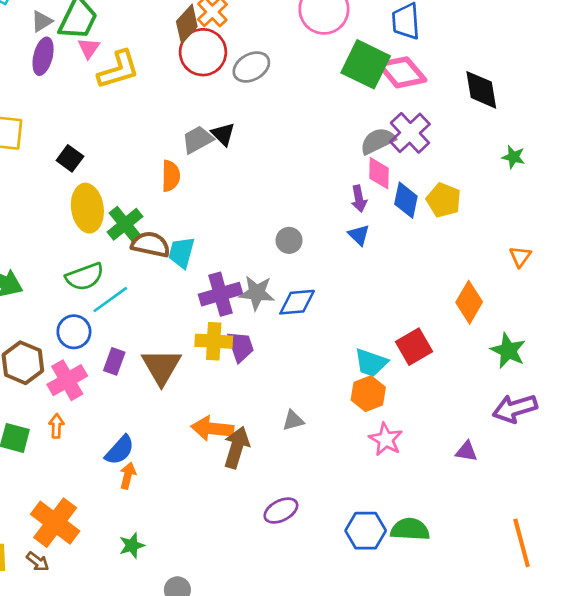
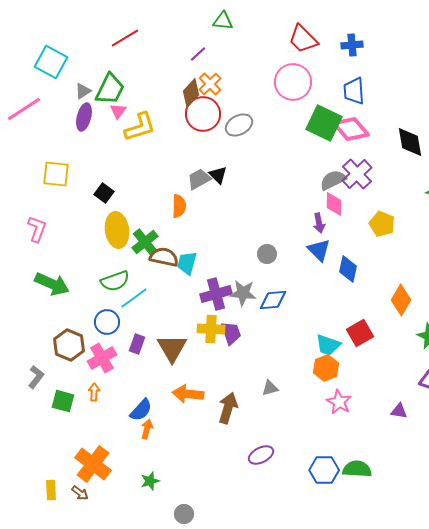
blue diamond: (406, 200) -> (348, 269), moved
blue triangle: (359, 235) -> (319, 250), size x1.4
orange arrow: (212, 429) -> (188, 394), moved

